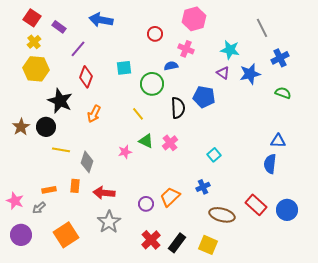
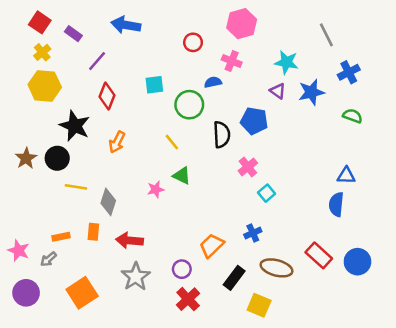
pink cross: (170, 143) -> (248, 167), moved
purple circle: (146, 204) -> (182, 269), moved
black rectangle: (177, 243) -> (234, 278), moved

